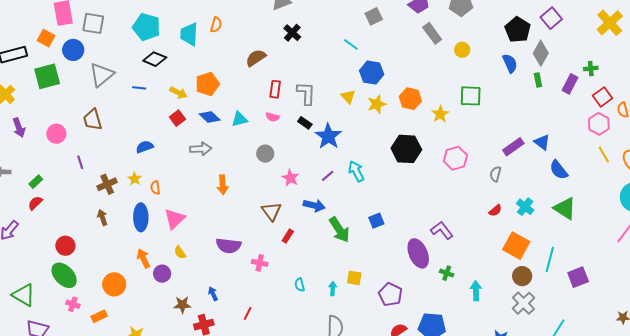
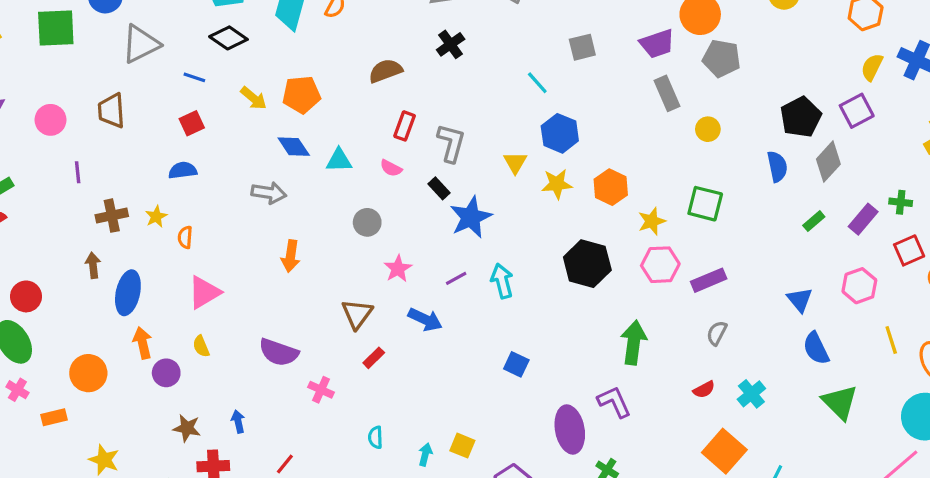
green rectangle: (538, 80) -> (814, 221), moved, turned 48
red square: (177, 118) -> (192, 123), moved
pink hexagon: (599, 124) -> (859, 286), moved
purple rectangle: (513, 147) -> (709, 280), moved
pink hexagon: (455, 158) -> (660, 265), moved
green triangle: (565, 208) -> (840, 402), moved
blue ellipse: (141, 217) -> (128, 293), moved
blue square: (376, 221) -> (516, 364), turned 35
green arrow: (339, 230) -> (634, 343), moved, turned -152

